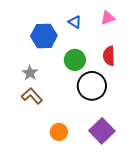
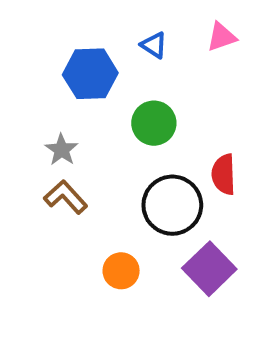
red semicircle: (109, 56) -> (224, 174), moved
black circle: (92, 86) -> (172, 205), moved

